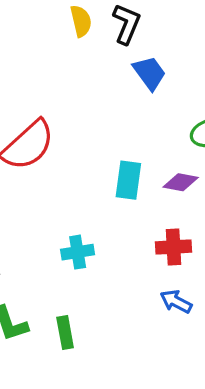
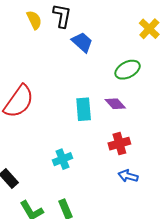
purple diamond: (181, 182) -> (115, 104), turned 50

